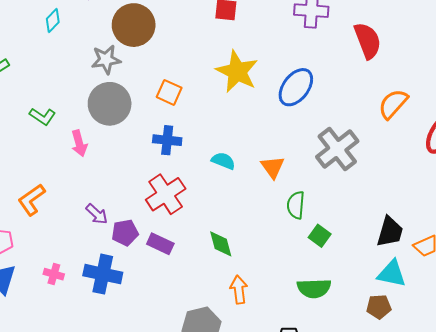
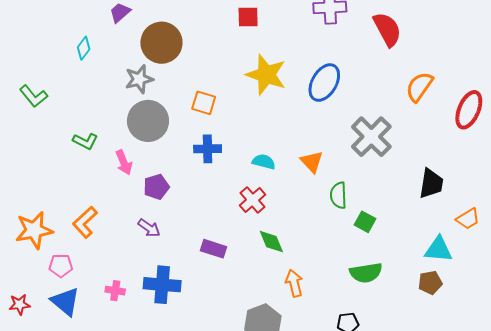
red cross: (166, 194) -> (253, 200), moved, size x0.7
black trapezoid: (390, 232) -> (431, 184), moved
purple pentagon: (125, 233) -> (156, 187), moved

